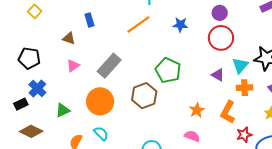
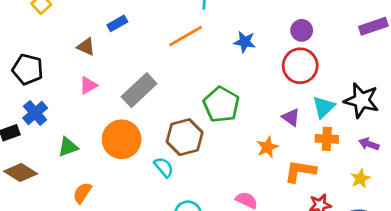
blue rectangle: (89, 20) -> (117, 23), turned 72
orange star: (197, 110) -> (267, 147), moved
orange L-shape: (228, 112) -> (300, 171), turned 65
cyan semicircle: (101, 133) -> (164, 167), moved

